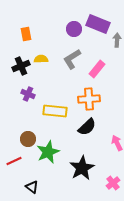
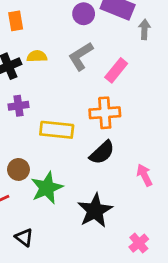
purple cross: (28, 94) -> (18, 106), turned -32
pink cross: (113, 183) -> (139, 243), moved

